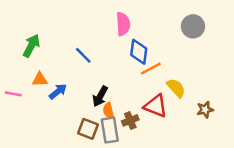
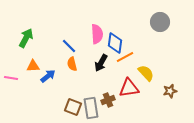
pink semicircle: (123, 24) -> (97, 34), moved
black arrow: (100, 96) -> (101, 63), moved
red triangle: (156, 106) -> (129, 88), turned -30
orange semicircle: (109, 111) -> (72, 64), moved

